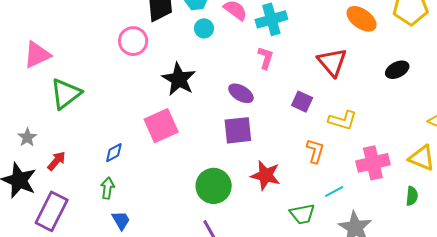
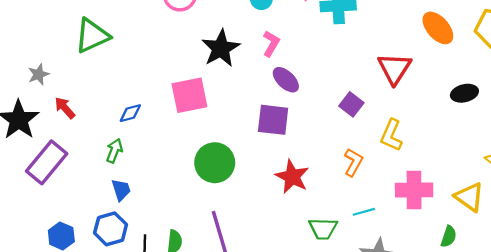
pink L-shape: (266, 58) -> (271, 44), moved
yellow L-shape: (343, 120) -> (391, 135), turned 84
red arrow: (56, 161) -> (65, 108), turned -95
green circle: (214, 186) -> (215, 163), moved

